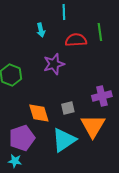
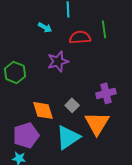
cyan arrow: (41, 30) -> (45, 27), turned -48
gray square: (68, 108) -> (72, 105), turned -32

